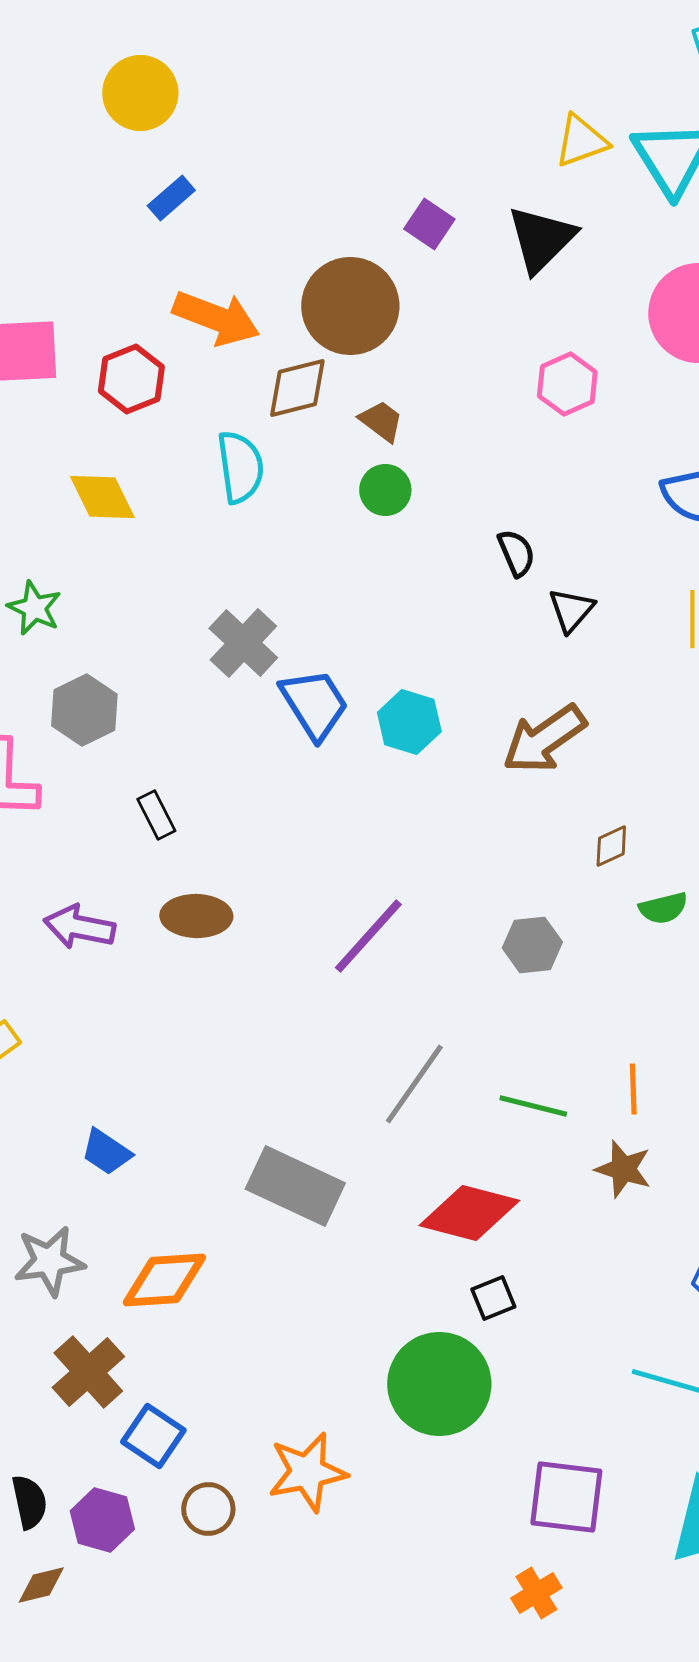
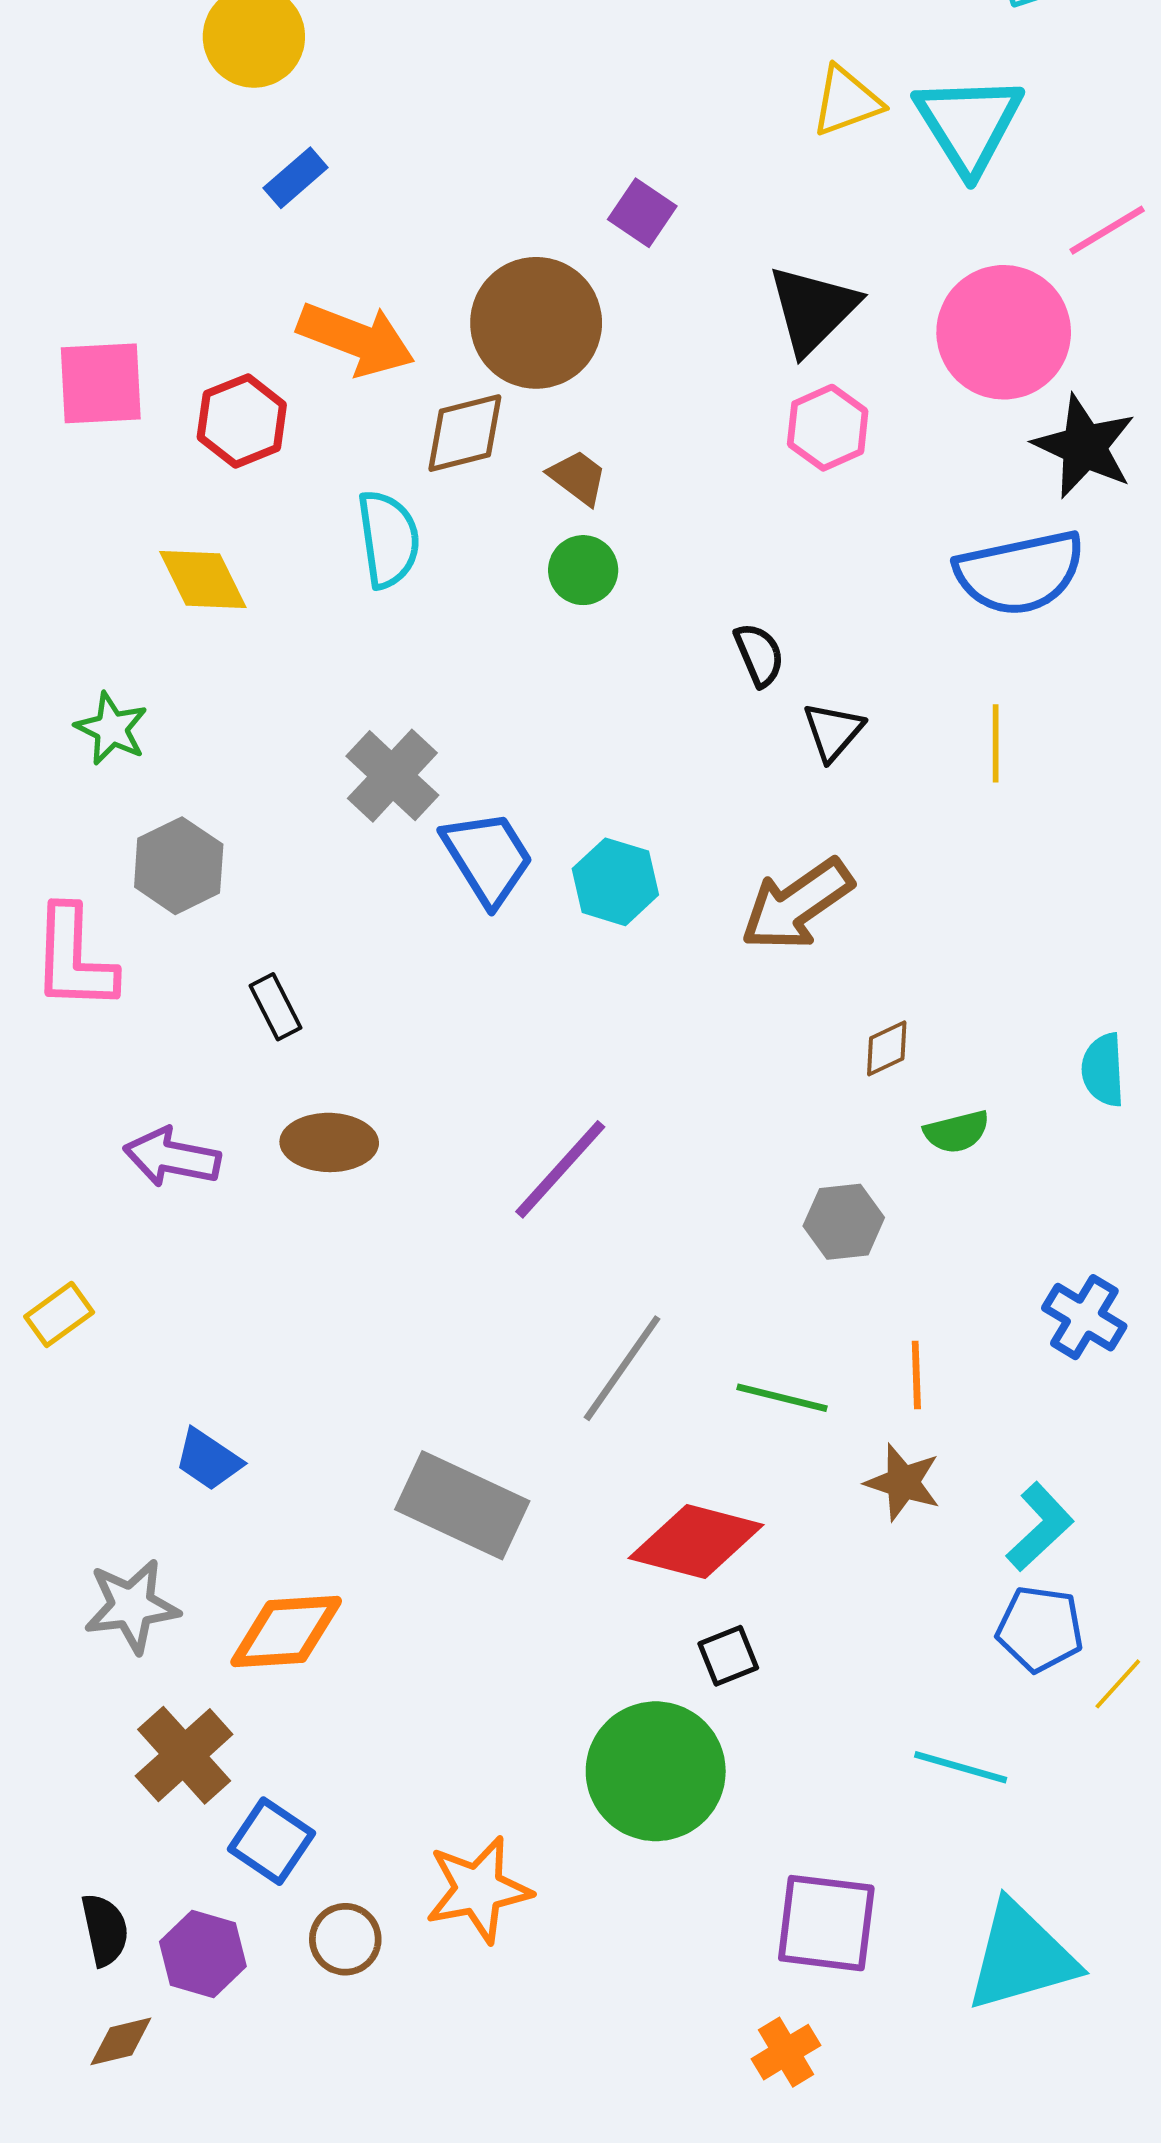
black triangle: (541, 239) -> (813, 309), moved
gray hexagon: (532, 945) -> (844, 1222), moved

